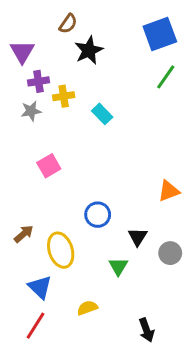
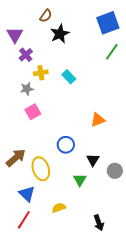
purple cross: (38, 81) -> (26, 55), turned -32
yellow cross: (64, 96) -> (41, 73), moved
gray star: (31, 111) -> (27, 89), moved
orange triangle: (169, 191) -> (98, 120), moved
brown arrow: (24, 234) -> (16, 158), size x1.5

